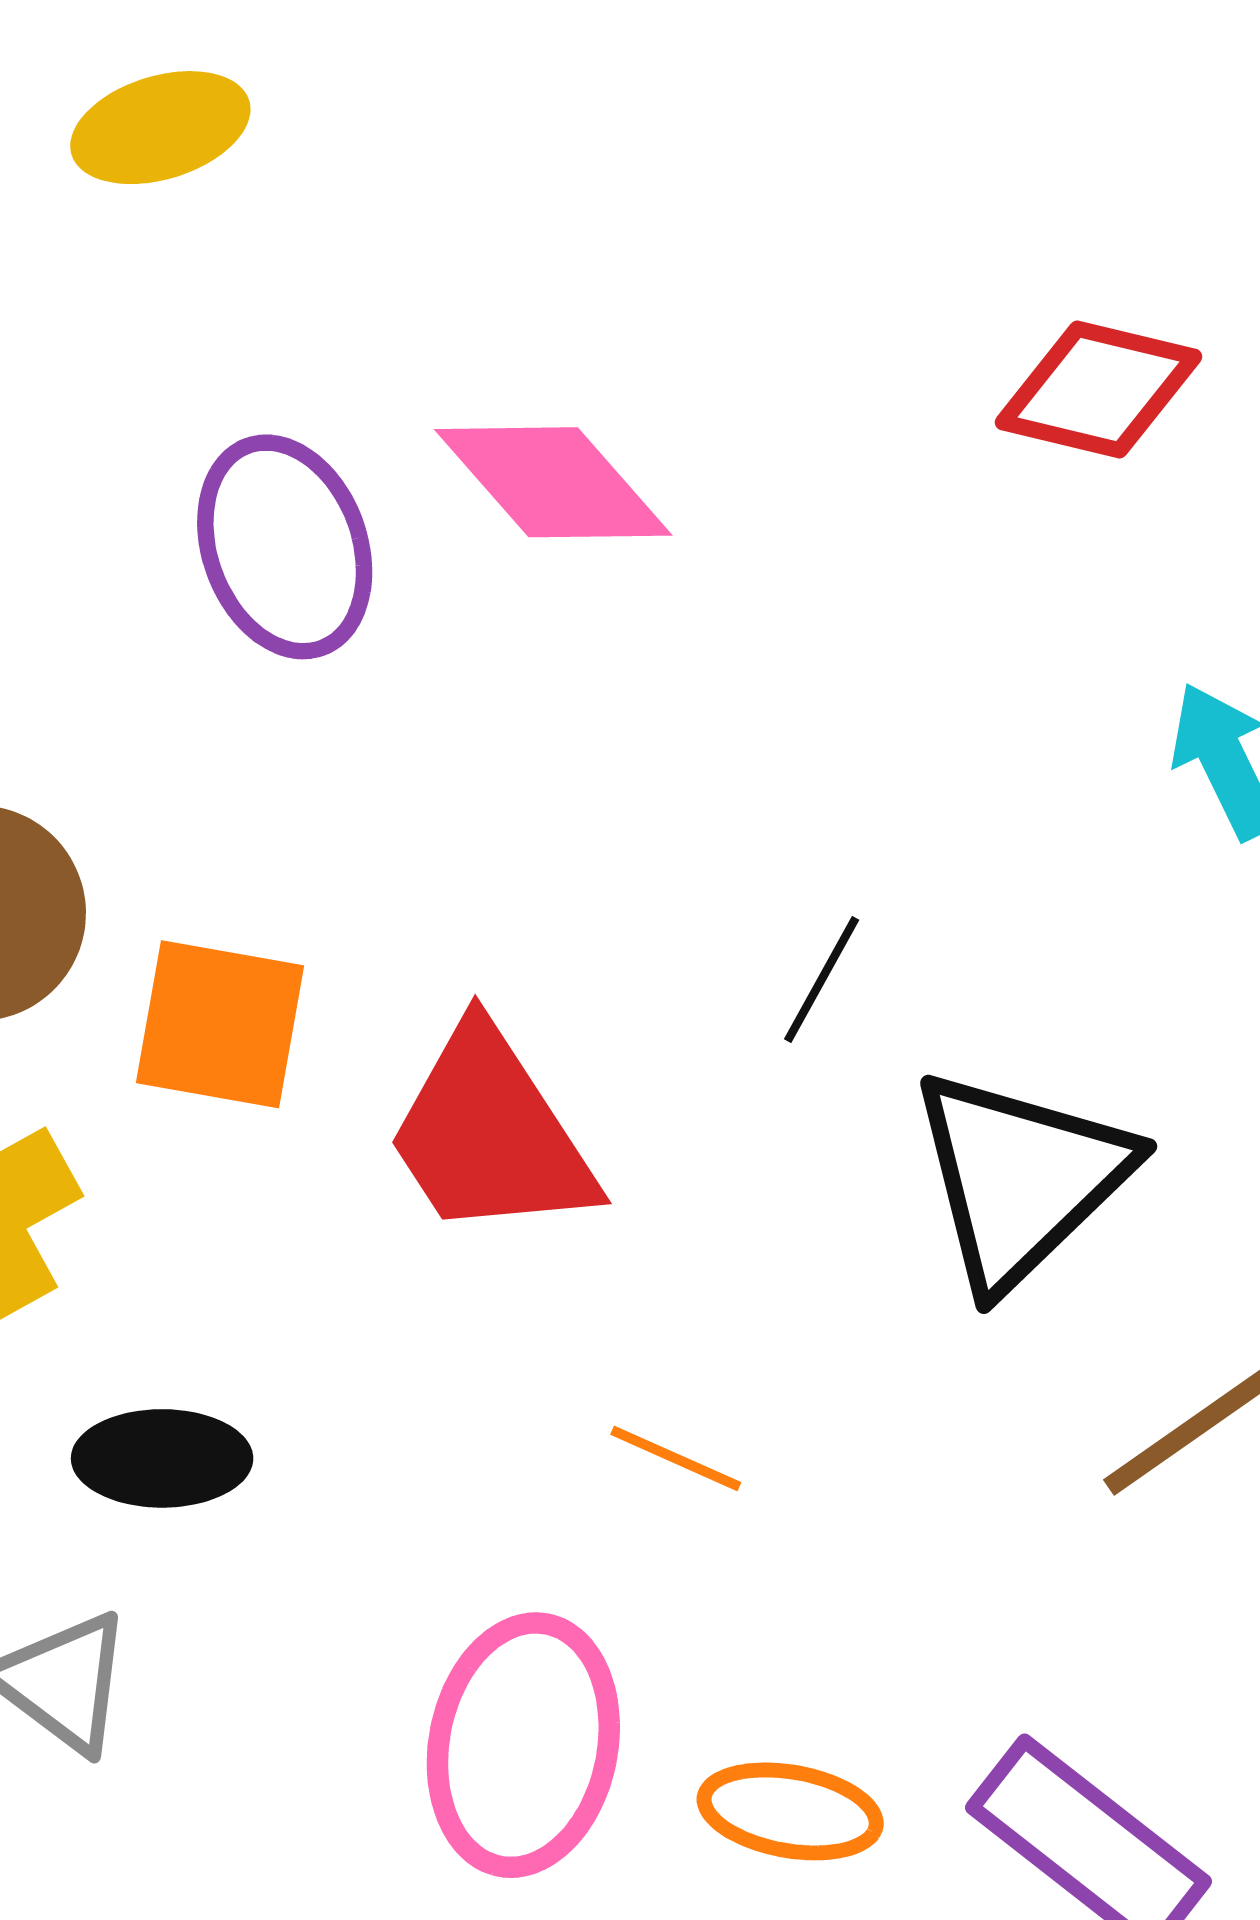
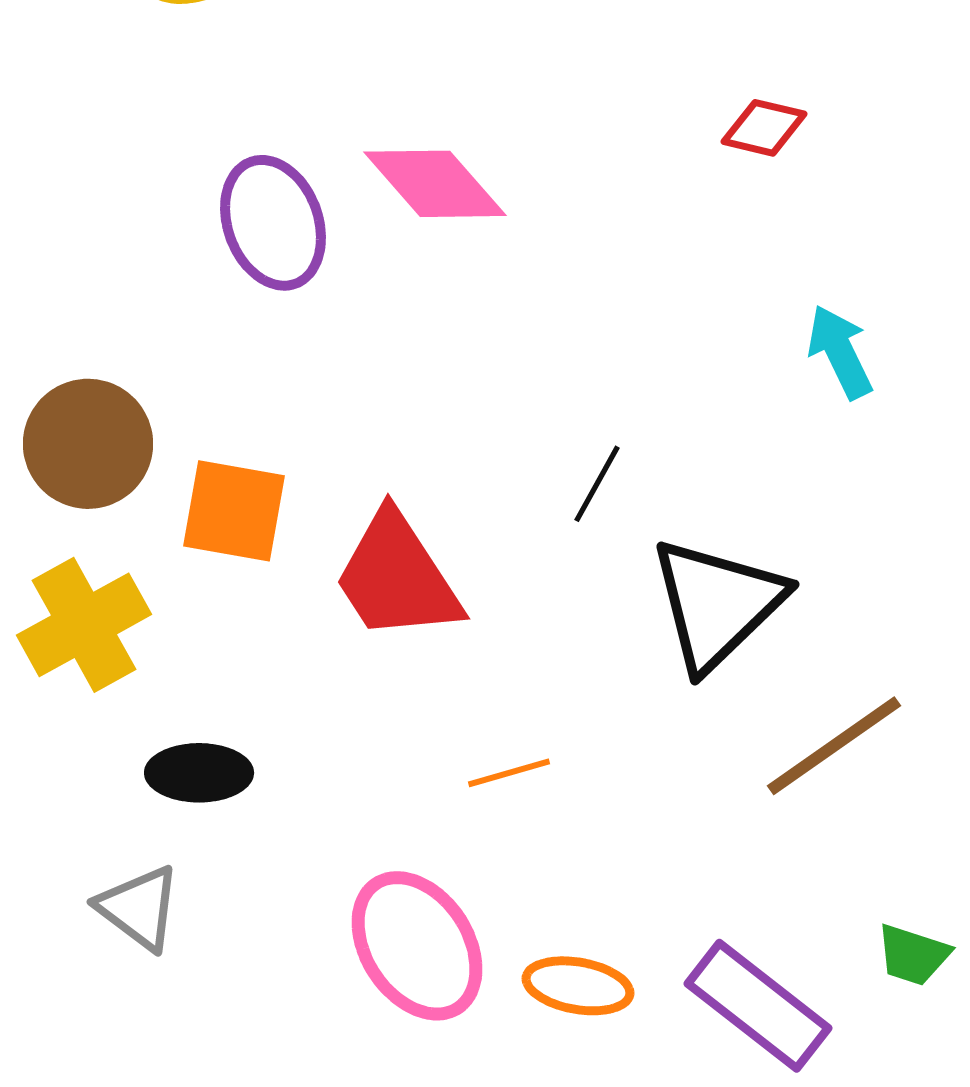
red diamond: (1098, 389) -> (764, 128), size x0.7
orange line: (676, 1458) -> (509, 773), turned -40
pink ellipse: (523, 1745) -> (417, 946), turned -44

